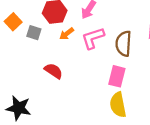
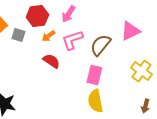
brown semicircle: (123, 44) -> (100, 45), turned 35
red semicircle: (54, 71) -> (51, 61), moved

